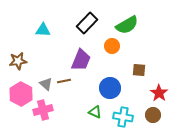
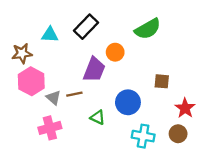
black rectangle: (87, 23) -> (86, 27), moved
orange circle: (112, 46) -> (115, 52), moved
brown star: (18, 61) -> (22, 53), moved
pink hexagon: (21, 94) -> (31, 81), moved
green triangle: (95, 112) -> (98, 117), moved

